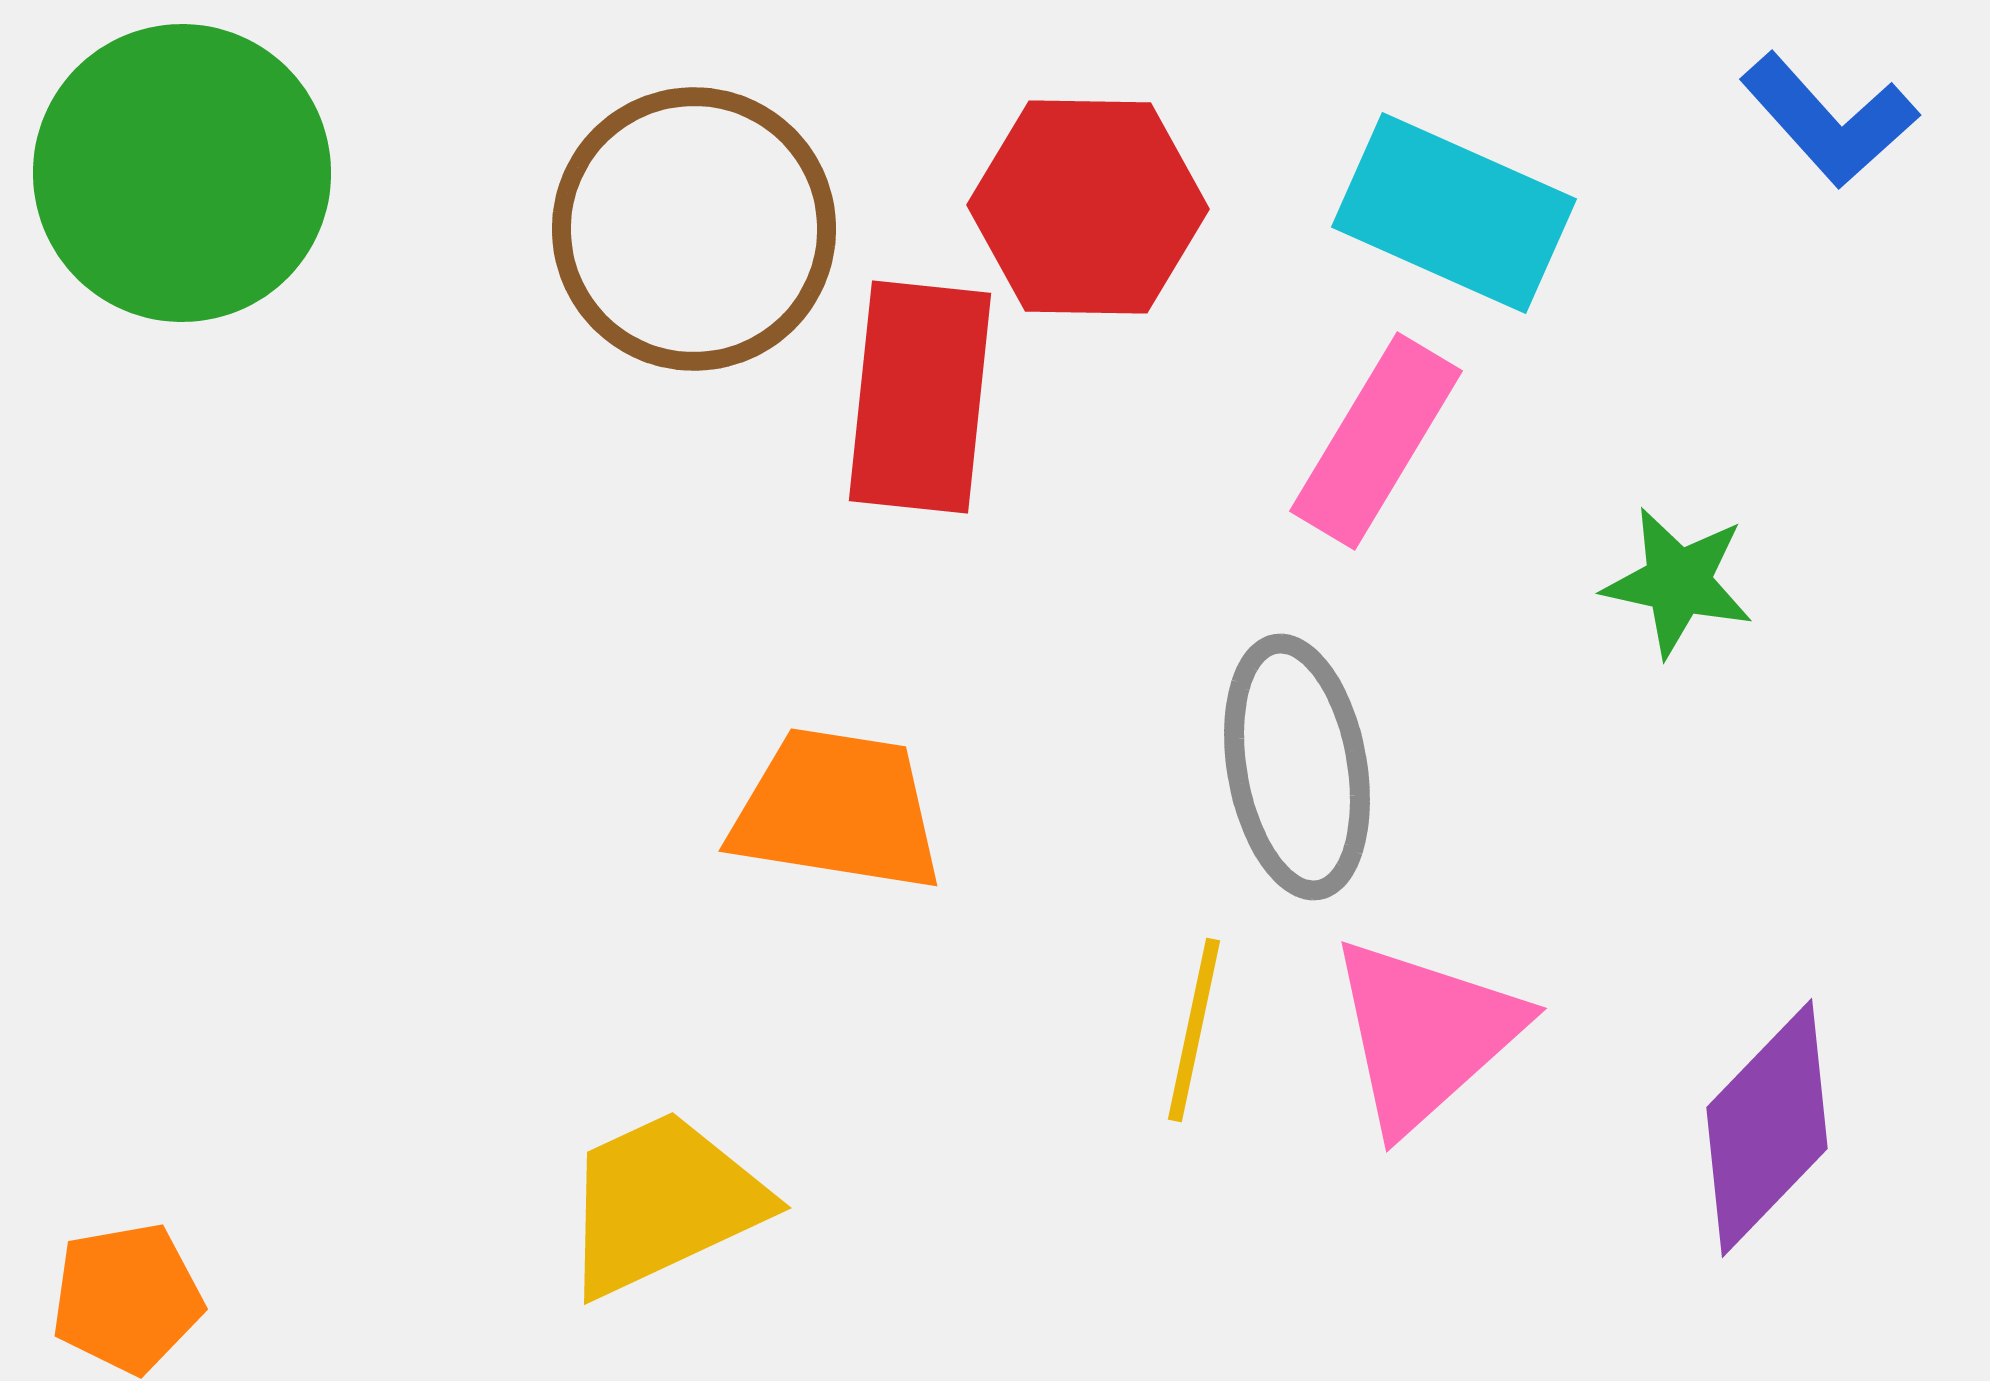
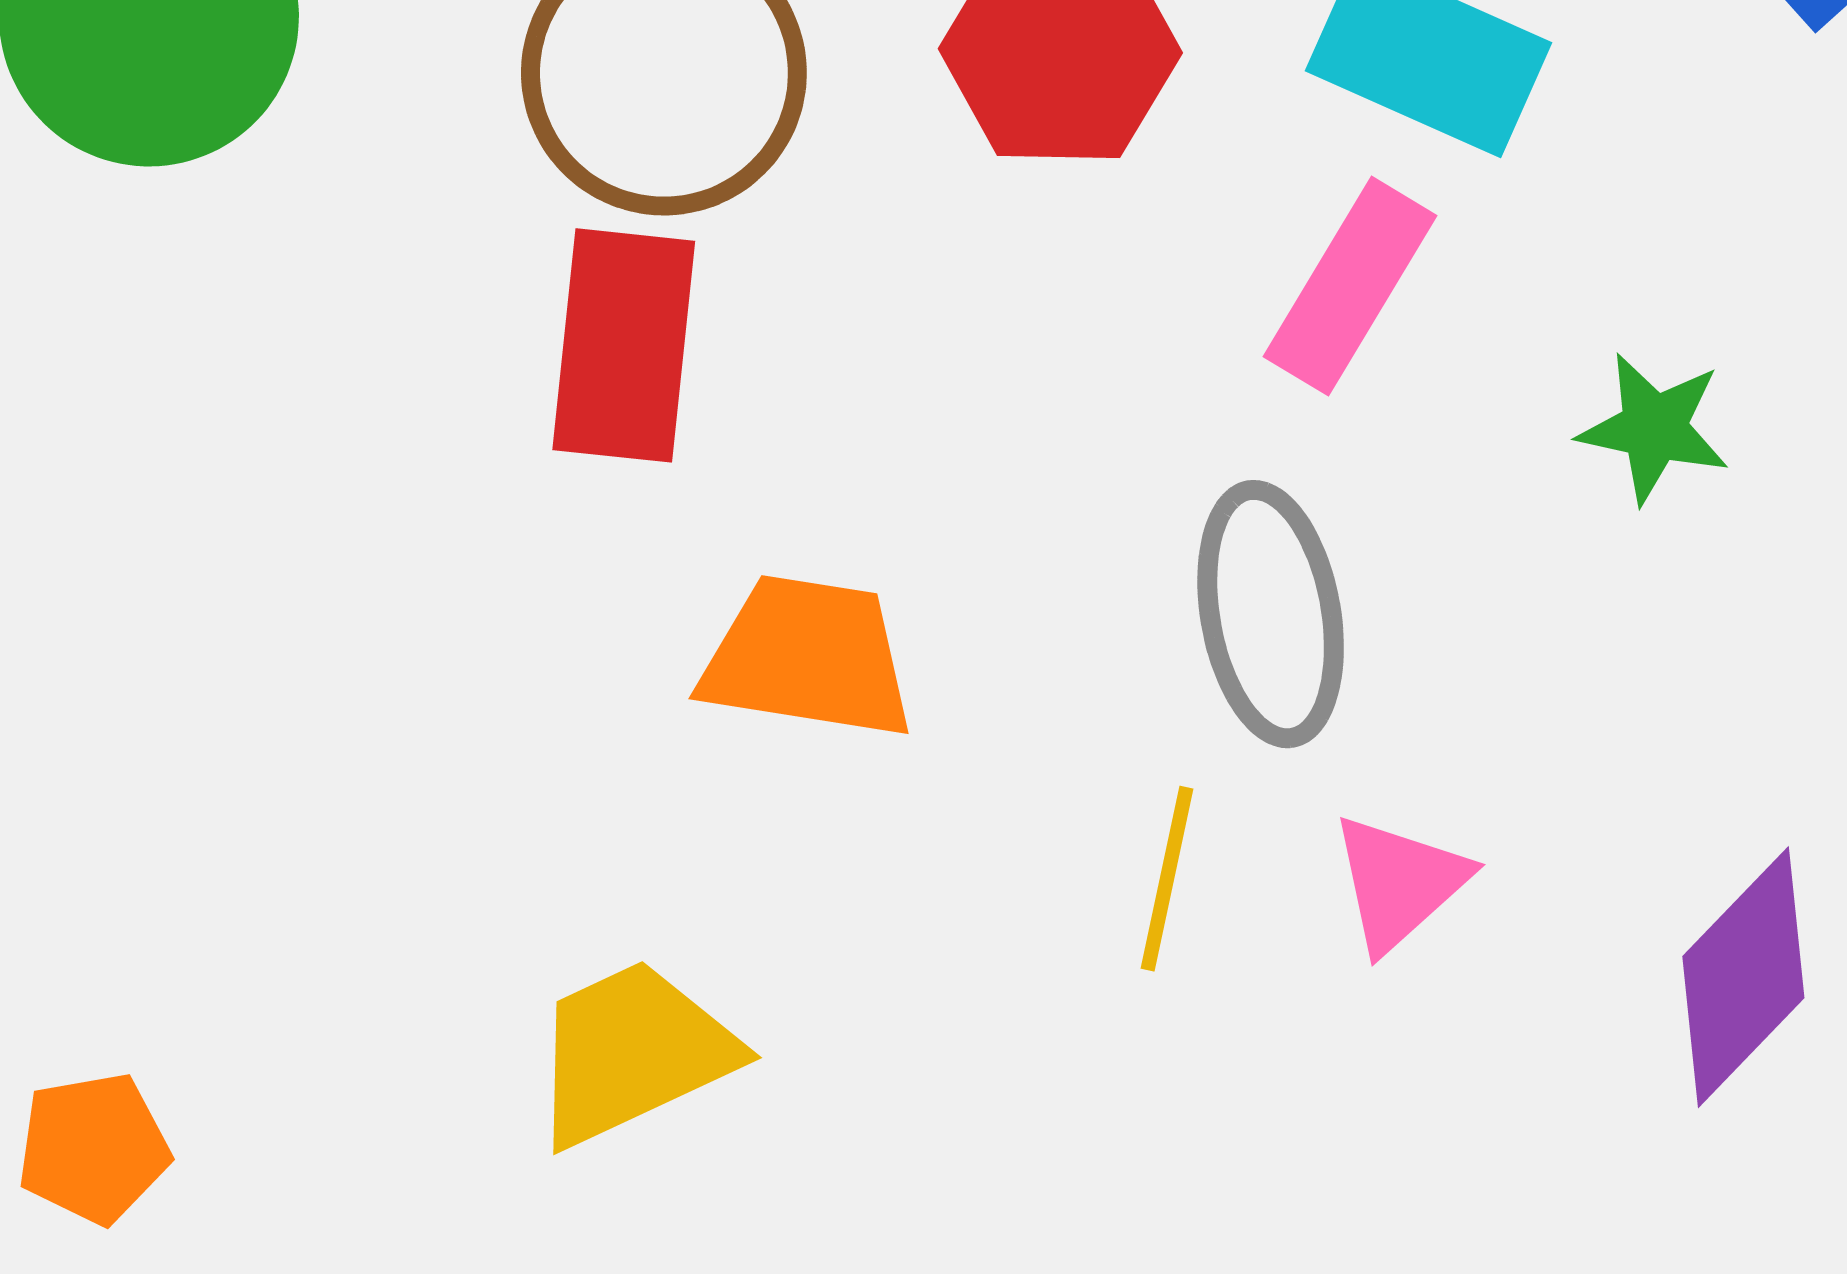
red rectangle: (920, 397) -> (624, 345), moved
pink triangle: (1425, 1034) -> (1399, 883), size x0.7

